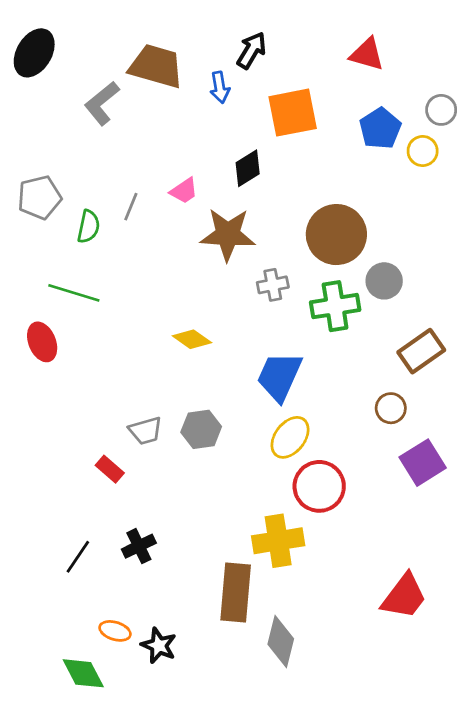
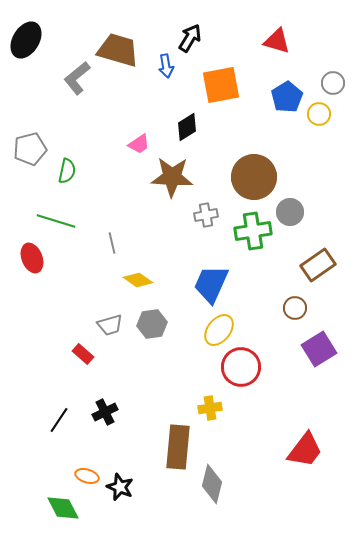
gray line: (131, 207) -> (112, 243), moved, turned -35
yellow diamond: (192, 339) -> (138, 280), moved
yellow cross: (278, 541) -> (210, 408), size x0.6

